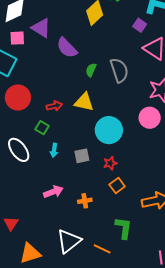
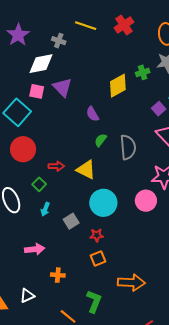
purple semicircle: (67, 48) -> (93, 114), moved, size x0.7
gray square: (82, 156) -> (71, 221), turned -35
orange cross: (85, 201) -> (58, 275), moved
white triangle: (69, 241) -> (27, 296), moved, size x0.6

